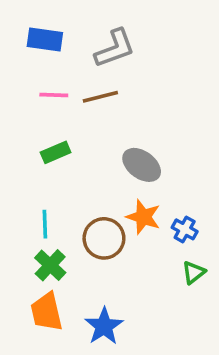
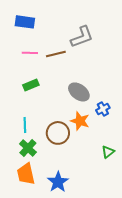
gray L-shape: (115, 48) -> (82, 37), moved
blue cross: (185, 229) -> (103, 109), moved, turned 32

